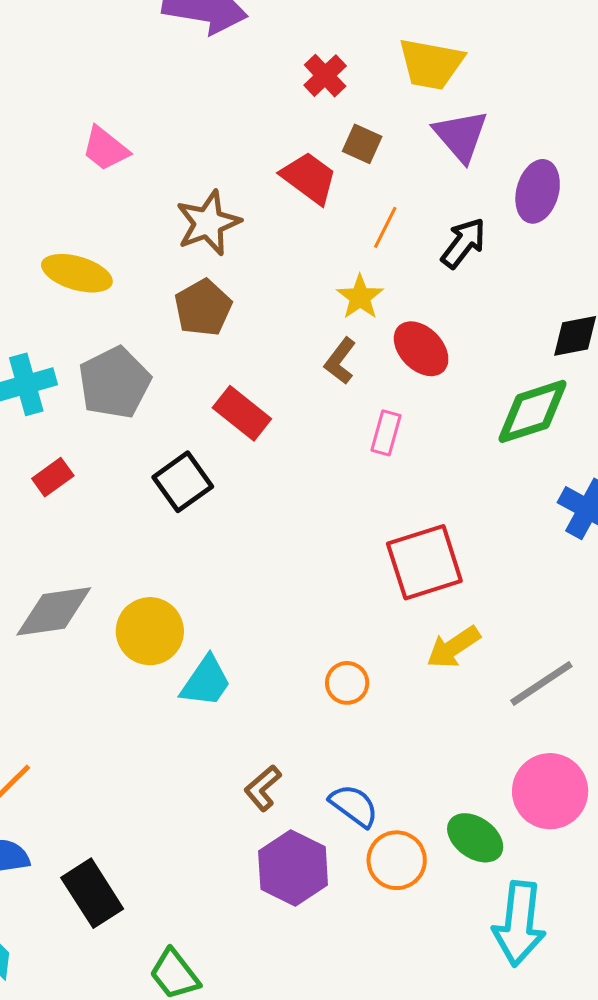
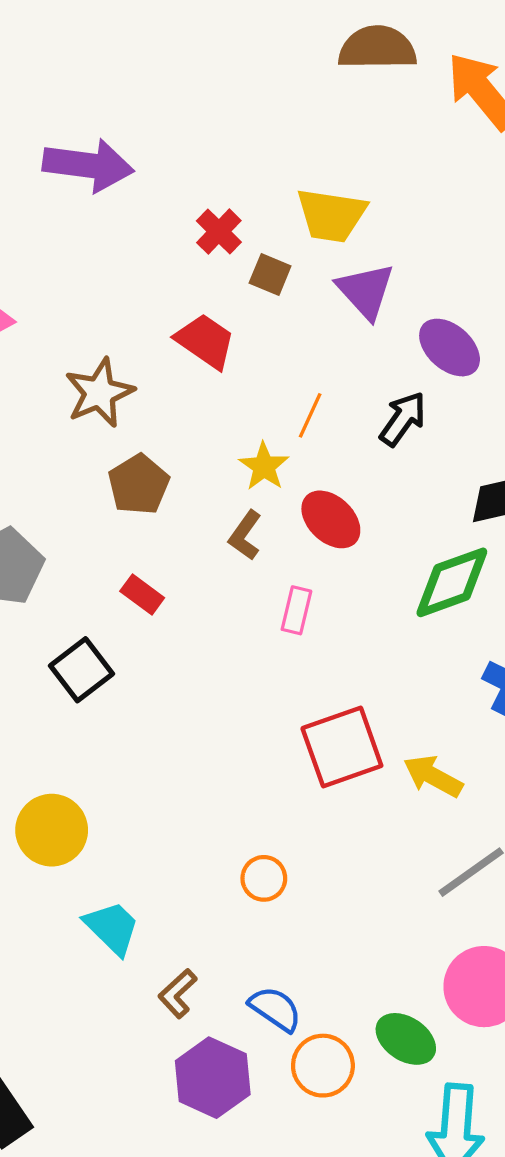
brown square: (362, 144) -> (270, 275), moved
purple ellipse: (538, 191) -> (450, 348), turned -62
orange line: (385, 227) -> (310, 415), moved
black arrow: (463, 243) -> (403, 419), moved
brown pentagon: (203, 308) -> (139, 484), moved
red rectangle: (242, 413) -> (142, 595), size x0.7
yellow arrow: (453, 647) -> (433, 776), moved, turned 64
cyan trapezoid: (206, 682) -> (112, 928), moved, turned -78

